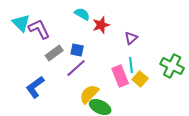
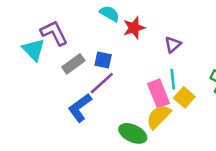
cyan triangle: (21, 23) -> (34, 50), moved
blue L-shape: (35, 87) -> (80, 108), moved
yellow semicircle: (89, 94) -> (159, 117), moved

